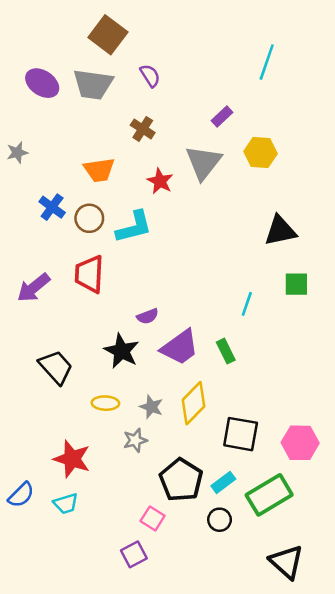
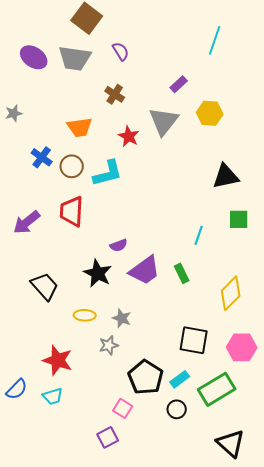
yellow diamond: (193, 403) -> (231, 293), moved

